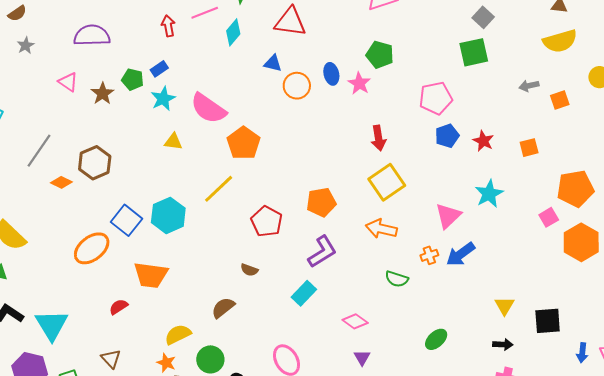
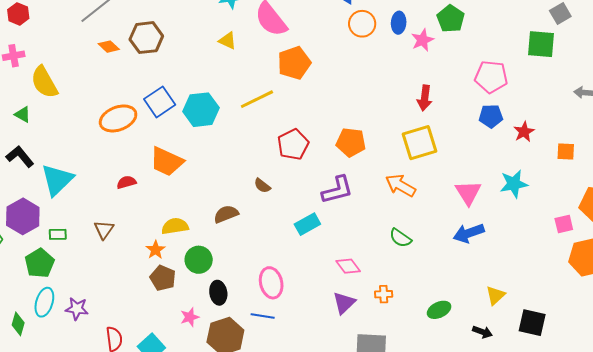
pink triangle: (448, 216) -> (468, 193), turned -36
orange cross: (429, 255) -> (384, 294), moved
green ellipse: (436, 339) -> (439, 310), moved
purple triangle: (362, 358) -> (344, 303), size x1.4

